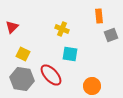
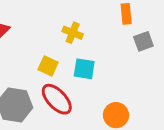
yellow square: (23, 54) -> (48, 66), moved

